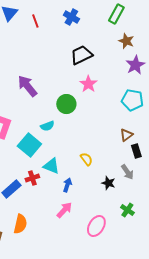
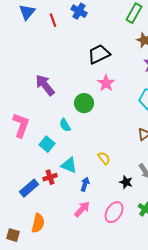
blue cross: (71, 17) -> (79, 11), moved
cyan semicircle: (47, 126) -> (65, 125), turned 80
cyan square: (29, 145) -> (47, 144), size x0.7
pink ellipse: (96, 226) -> (114, 212), moved

